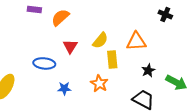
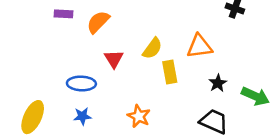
orange star: (99, 83) -> (139, 116), moved
blue star: (64, 88) -> (82, 116), moved

